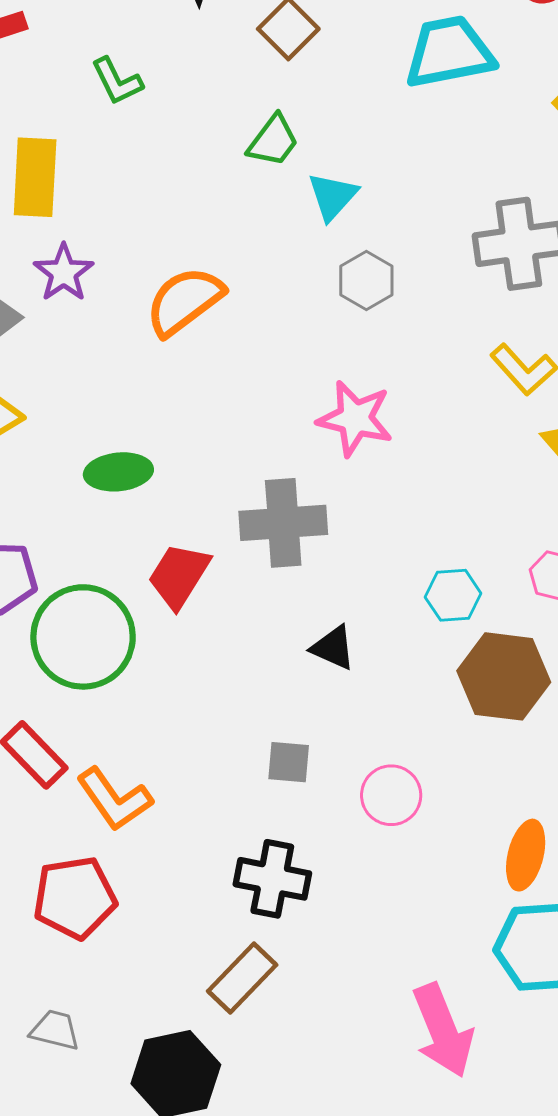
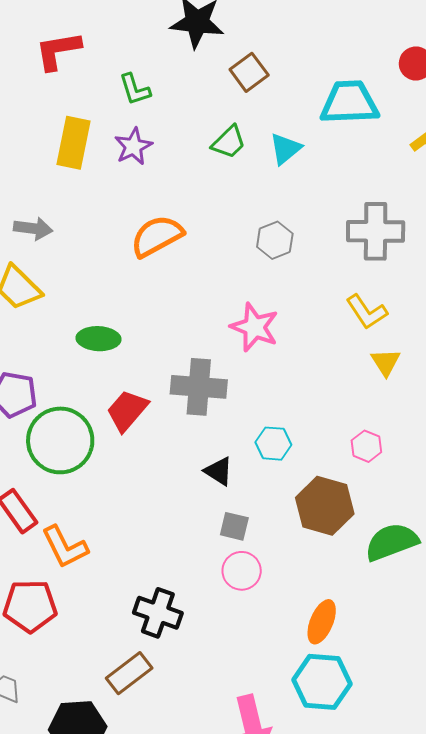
cyan triangle: (333, 196) -> (285, 149), moved
purple star: (64, 273) -> (133, 146), moved
cyan hexagon: (453, 595) -> (273, 444), moved
gray square: (289, 762) -> (234, 526), moved

